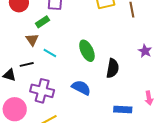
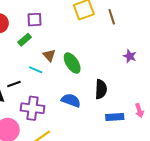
brown triangle: (32, 40) -> (49, 55), moved
black semicircle: (113, 68) -> (101, 89), moved
pink arrow: (149, 98) -> (139, 110), moved

